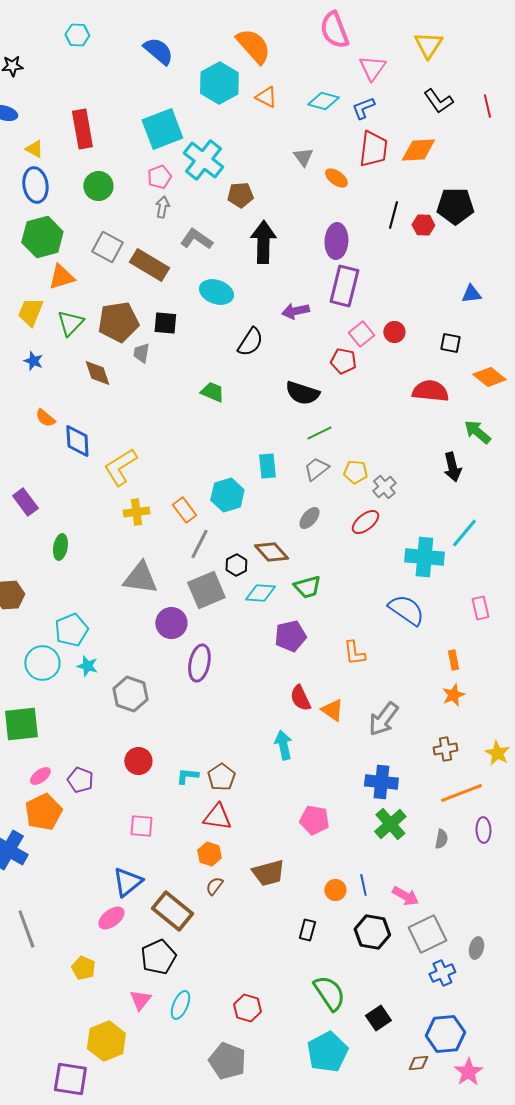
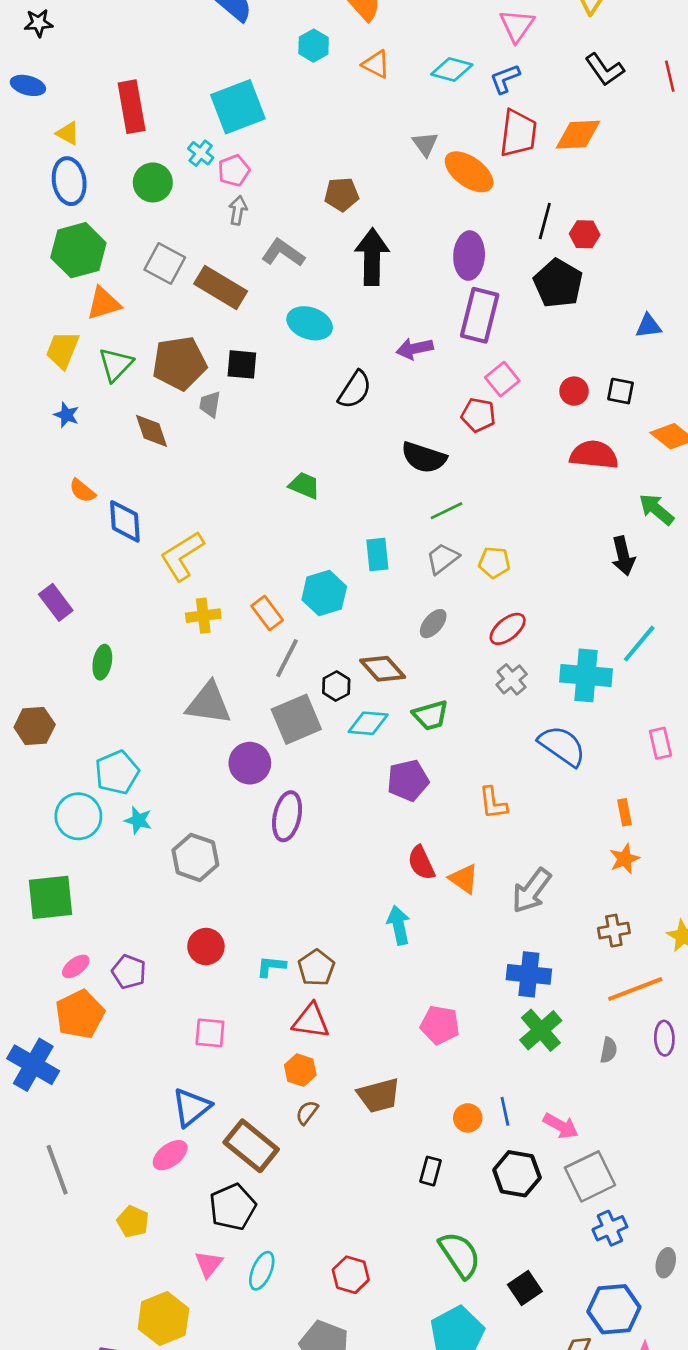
cyan hexagon: (219, 83) -> (314, 46), size x0.6
cyan cross: (203, 160) -> (201, 153), moved, size x0.5
orange ellipse: (336, 178) -> (469, 172), size x1.6
black pentagon: (455, 206) -> (558, 283), moved, turned 30
red circle: (394, 332) -> (574, 391), moved
green trapezoid: (212, 392) -> (304, 485), moved
gray cross: (384, 487) -> (512, 679), moved
gray ellipse: (476, 948) -> (666, 1263), moved

